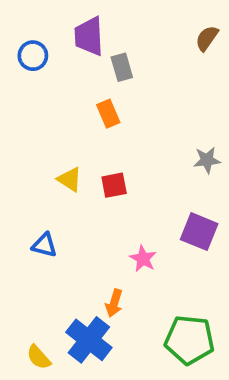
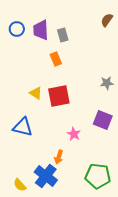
purple trapezoid: (89, 36) -> (41, 30), moved
red square: (114, 185) -> (59, 96), size x1.6
blue triangle: (44, 245) -> (23, 127), size x1.5

